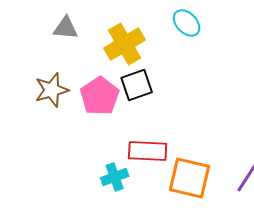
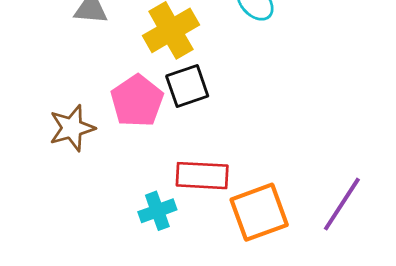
brown star: (52, 90) -> (72, 128), moved
orange square: (190, 178) -> (259, 212), turned -33

